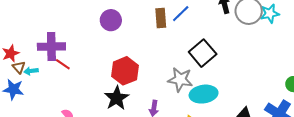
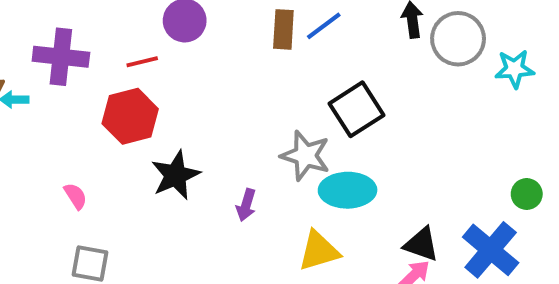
cyan star: (270, 14) -> (515, 69), moved
red line: (63, 64) -> (142, 62), moved, turned -56
red hexagon: (125, 71) -> (130, 116), moved

